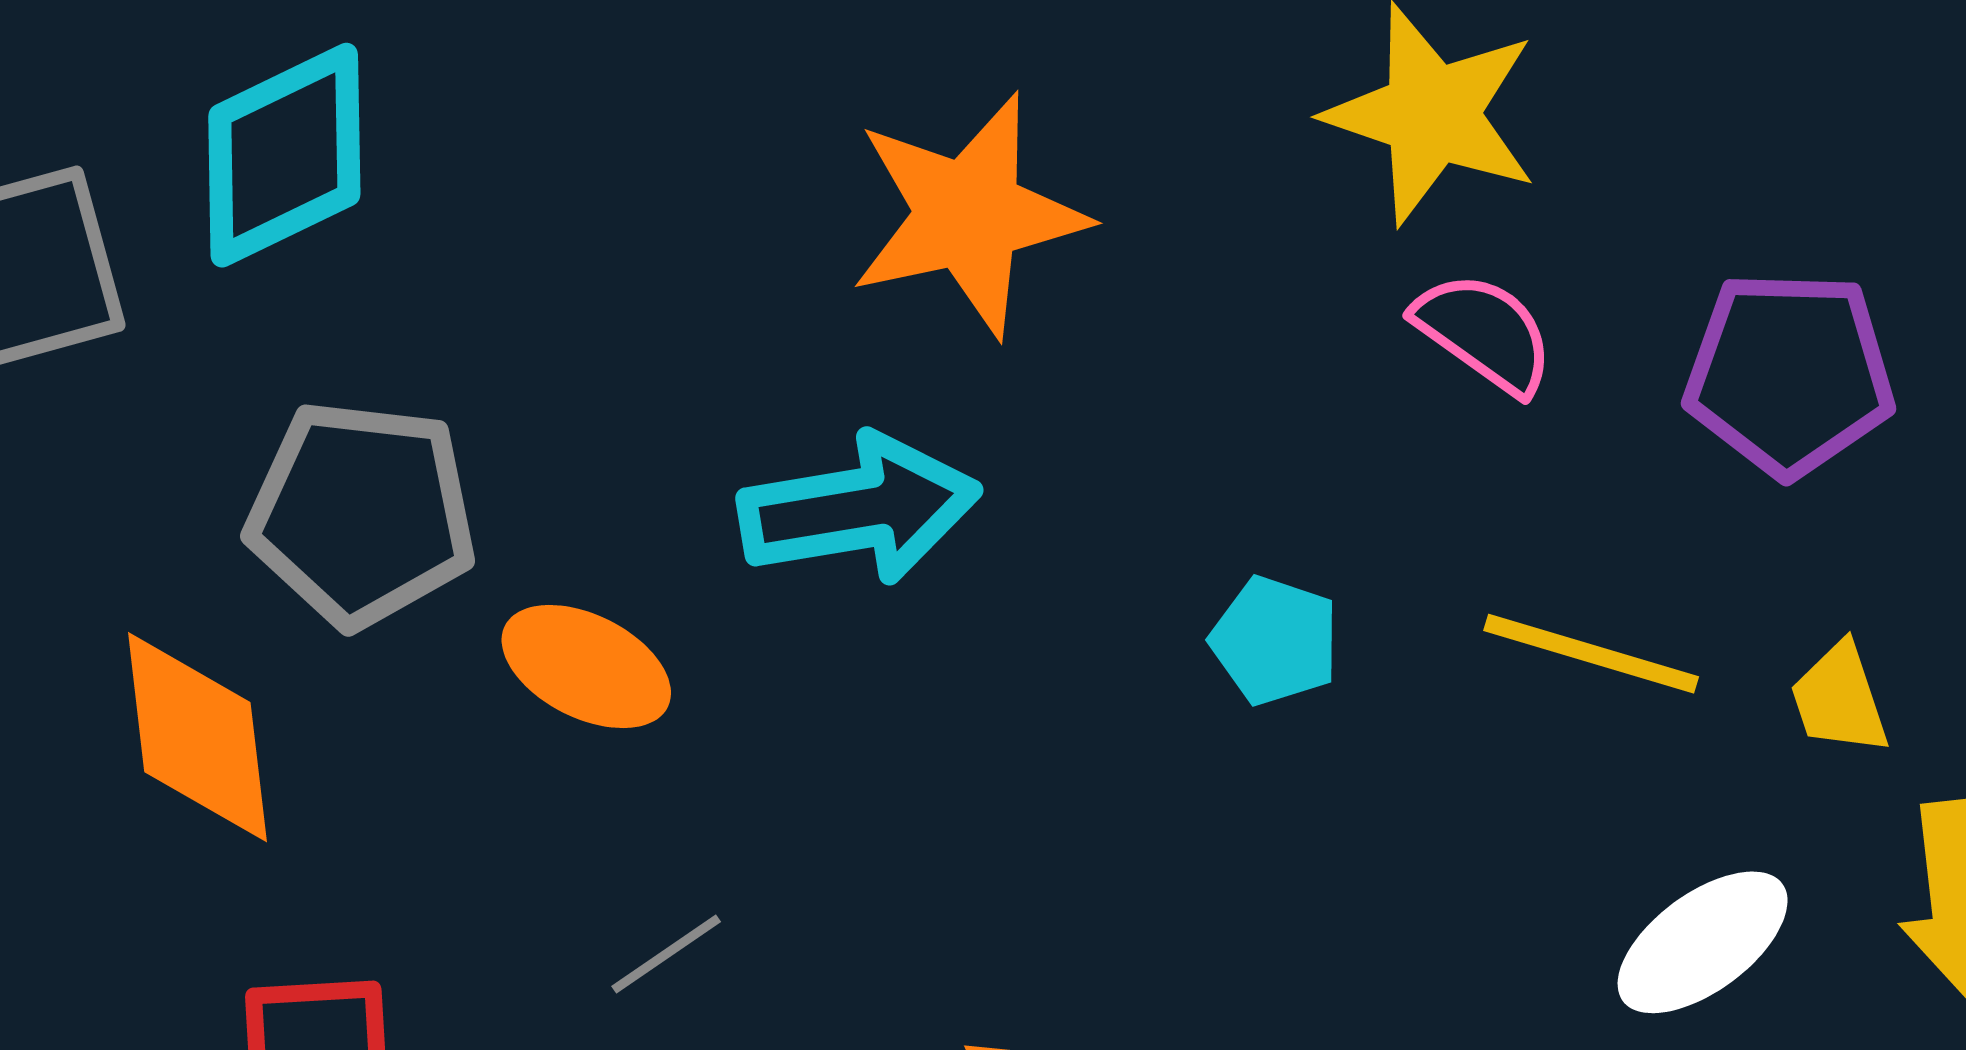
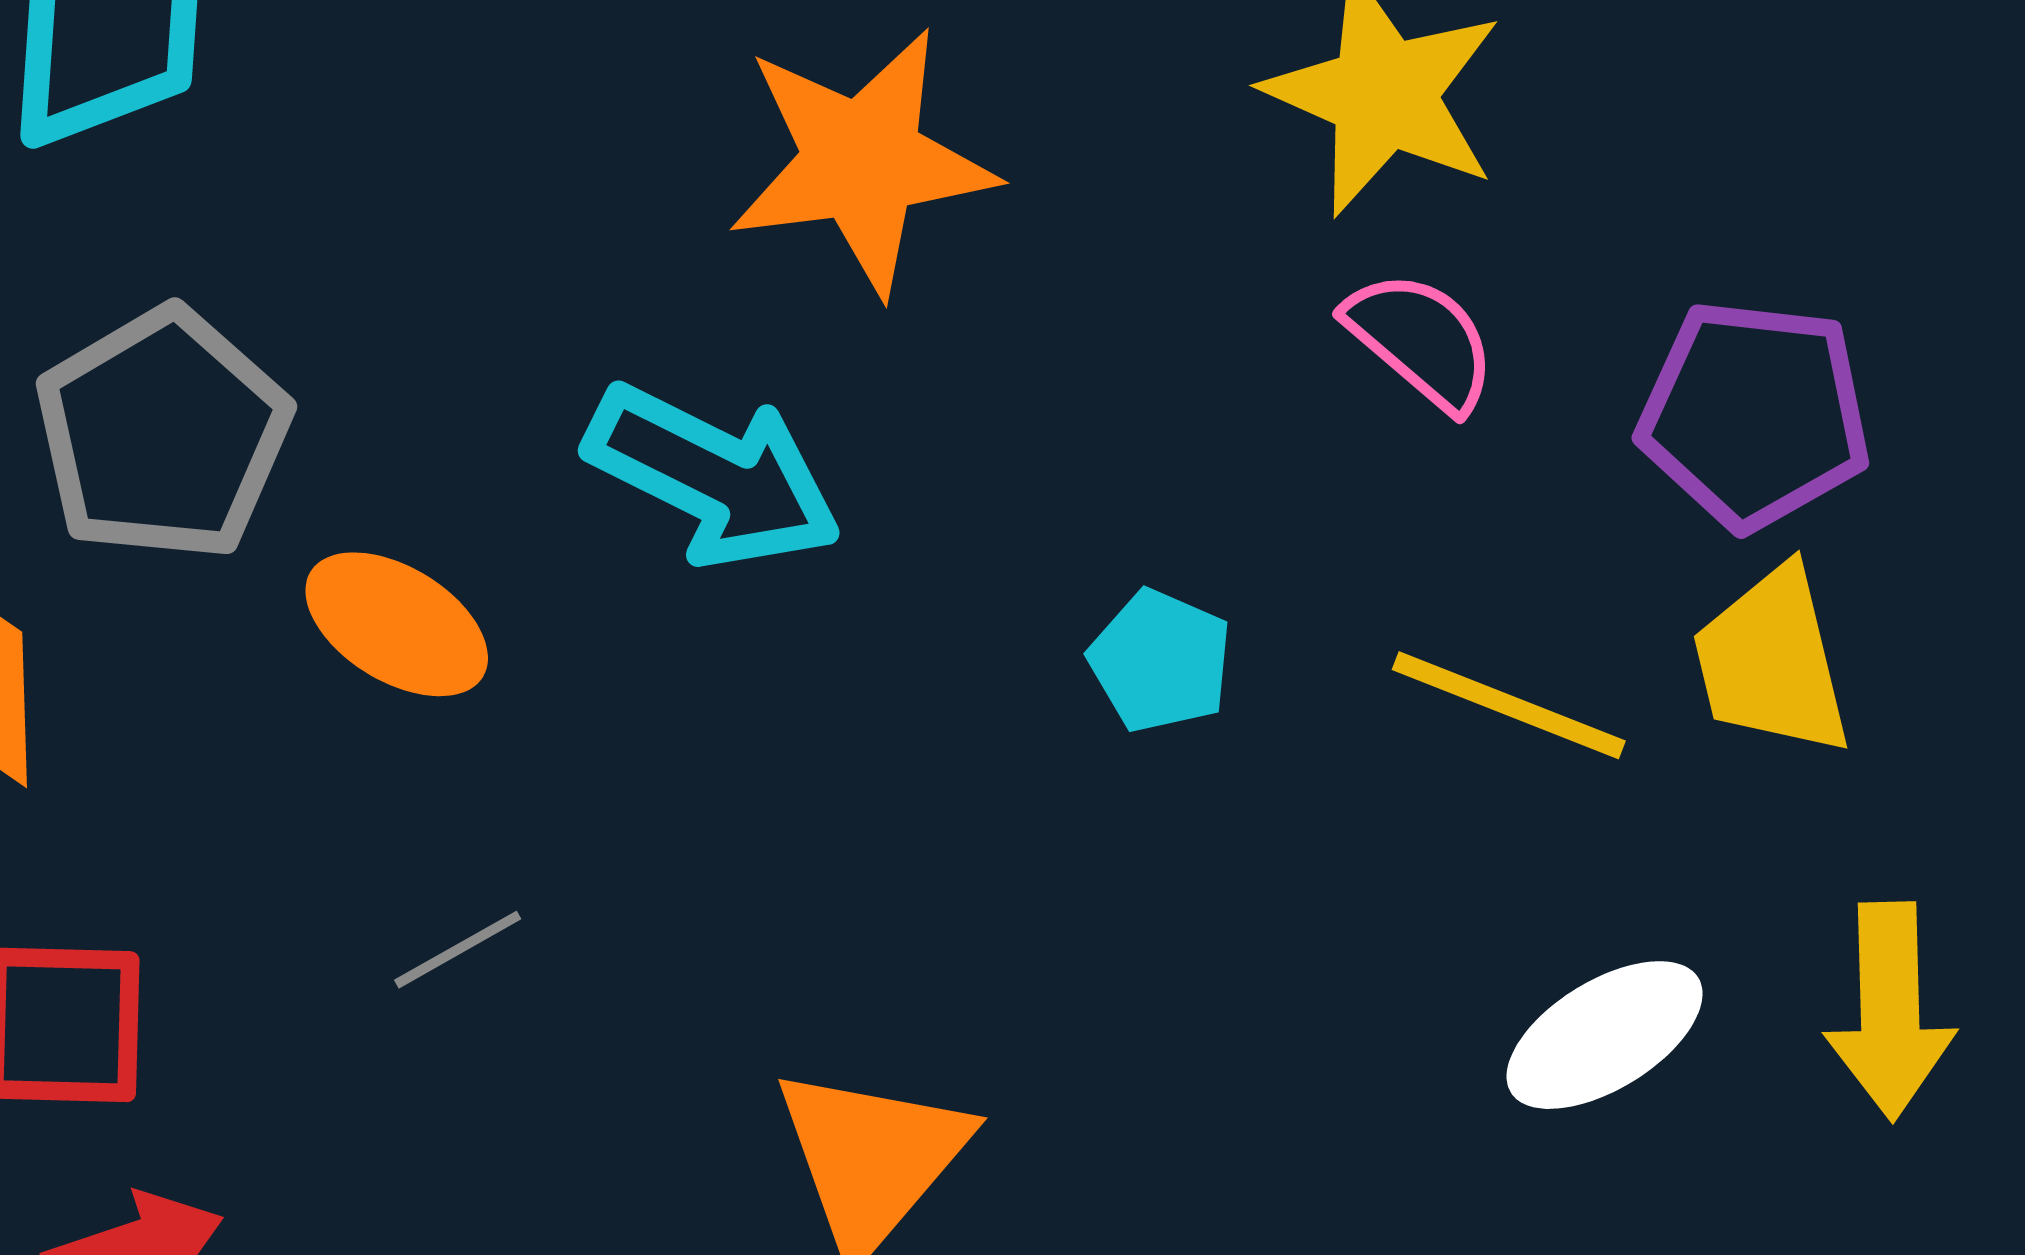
cyan arrow: (859, 509) -> (713, 476), turned 31
gray pentagon: (362, 514) -> (163, 434), turned 30
yellow trapezoid: (1839, 699) -> (1772, 661), moved, size x1.5

